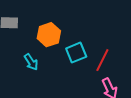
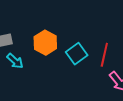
cyan arrow: (31, 62) -> (15, 61), moved

